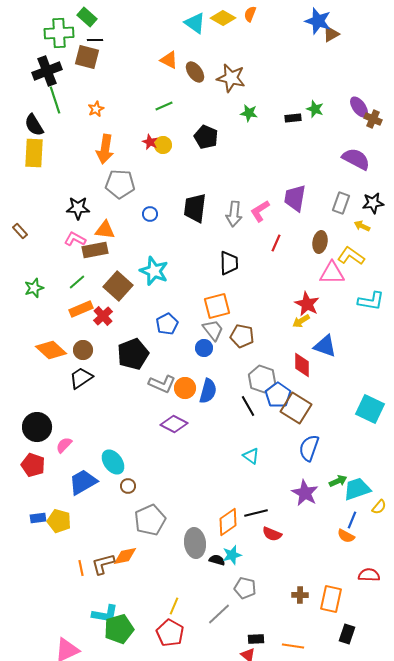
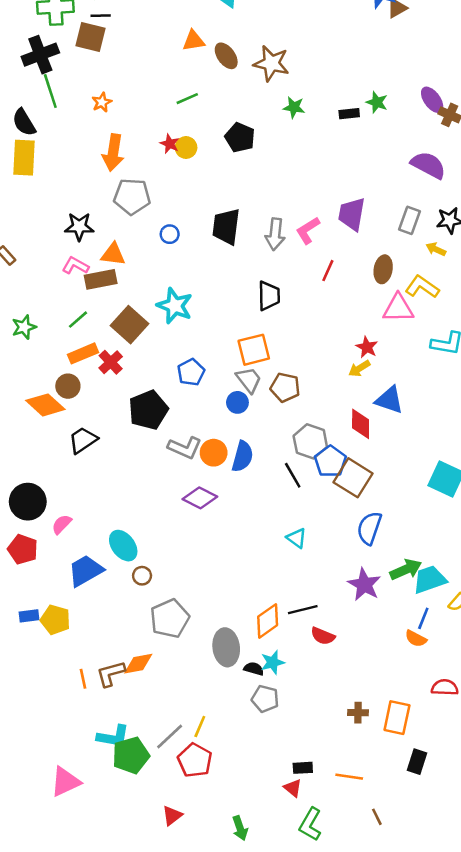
orange triangle: (169, 60) -> (194, 41), turned -36
red star: (307, 304) -> (367, 347), size x0.7
brown circle: (83, 350) -> (68, 386), moved
green arrow: (338, 481) -> (406, 569), size x1.4
gray pentagon: (245, 588) -> (265, 699), moved
gray line: (219, 614) -> (170, 736), moved

